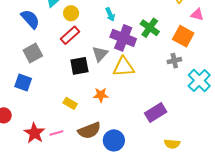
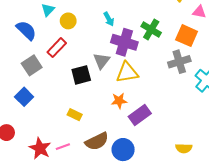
red rectangle: (70, 35) -> (57, 48), moved
gray cross: (174, 61) -> (179, 62), size x1.5
blue square: (23, 82) -> (24, 97), turned 30
orange star: (101, 95) -> (119, 101), moved
purple rectangle: (156, 113) -> (140, 115), moved

